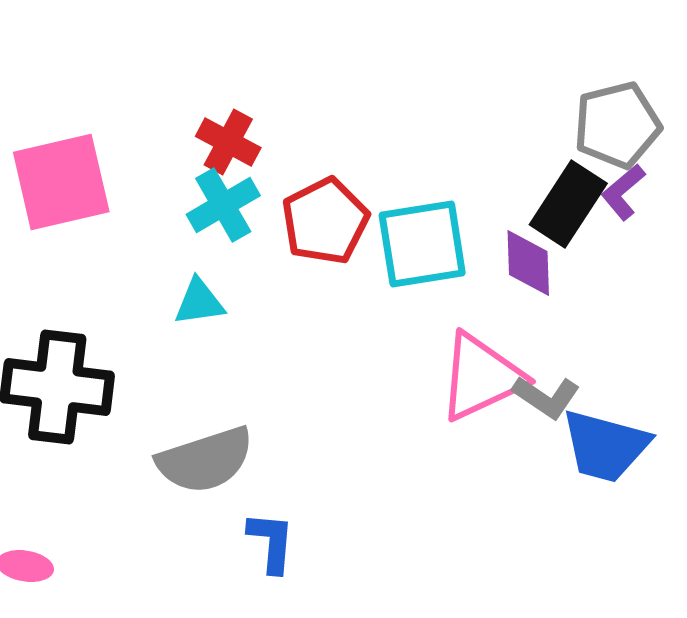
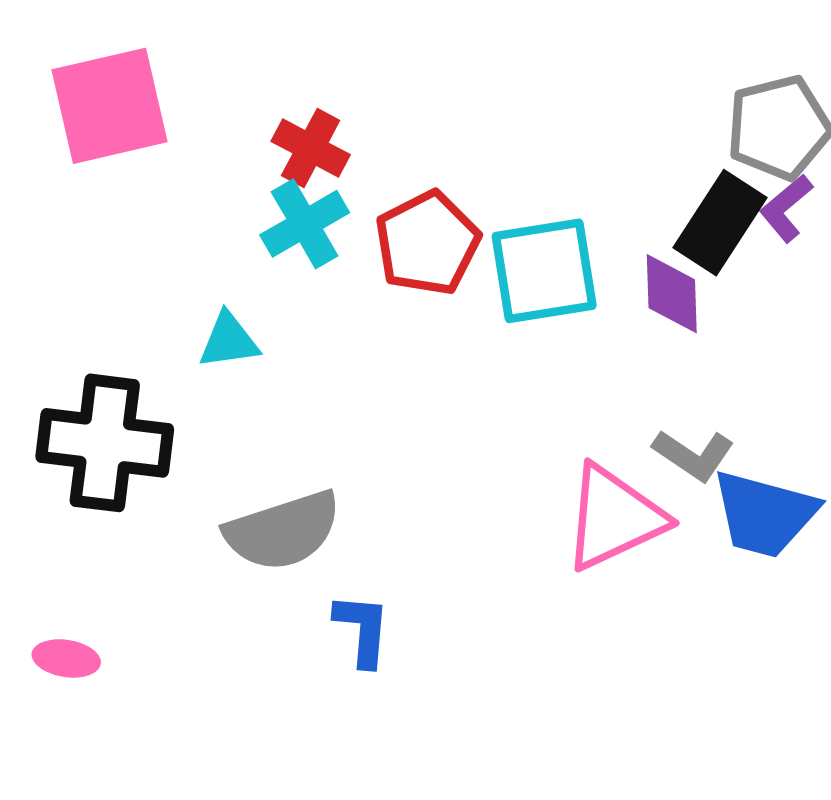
pink square: (61, 182) -> (110, 106), moved
cyan triangle: (199, 302) -> (229, 341), moved
pink triangle: (481, 377) -> (614, 518), moved

